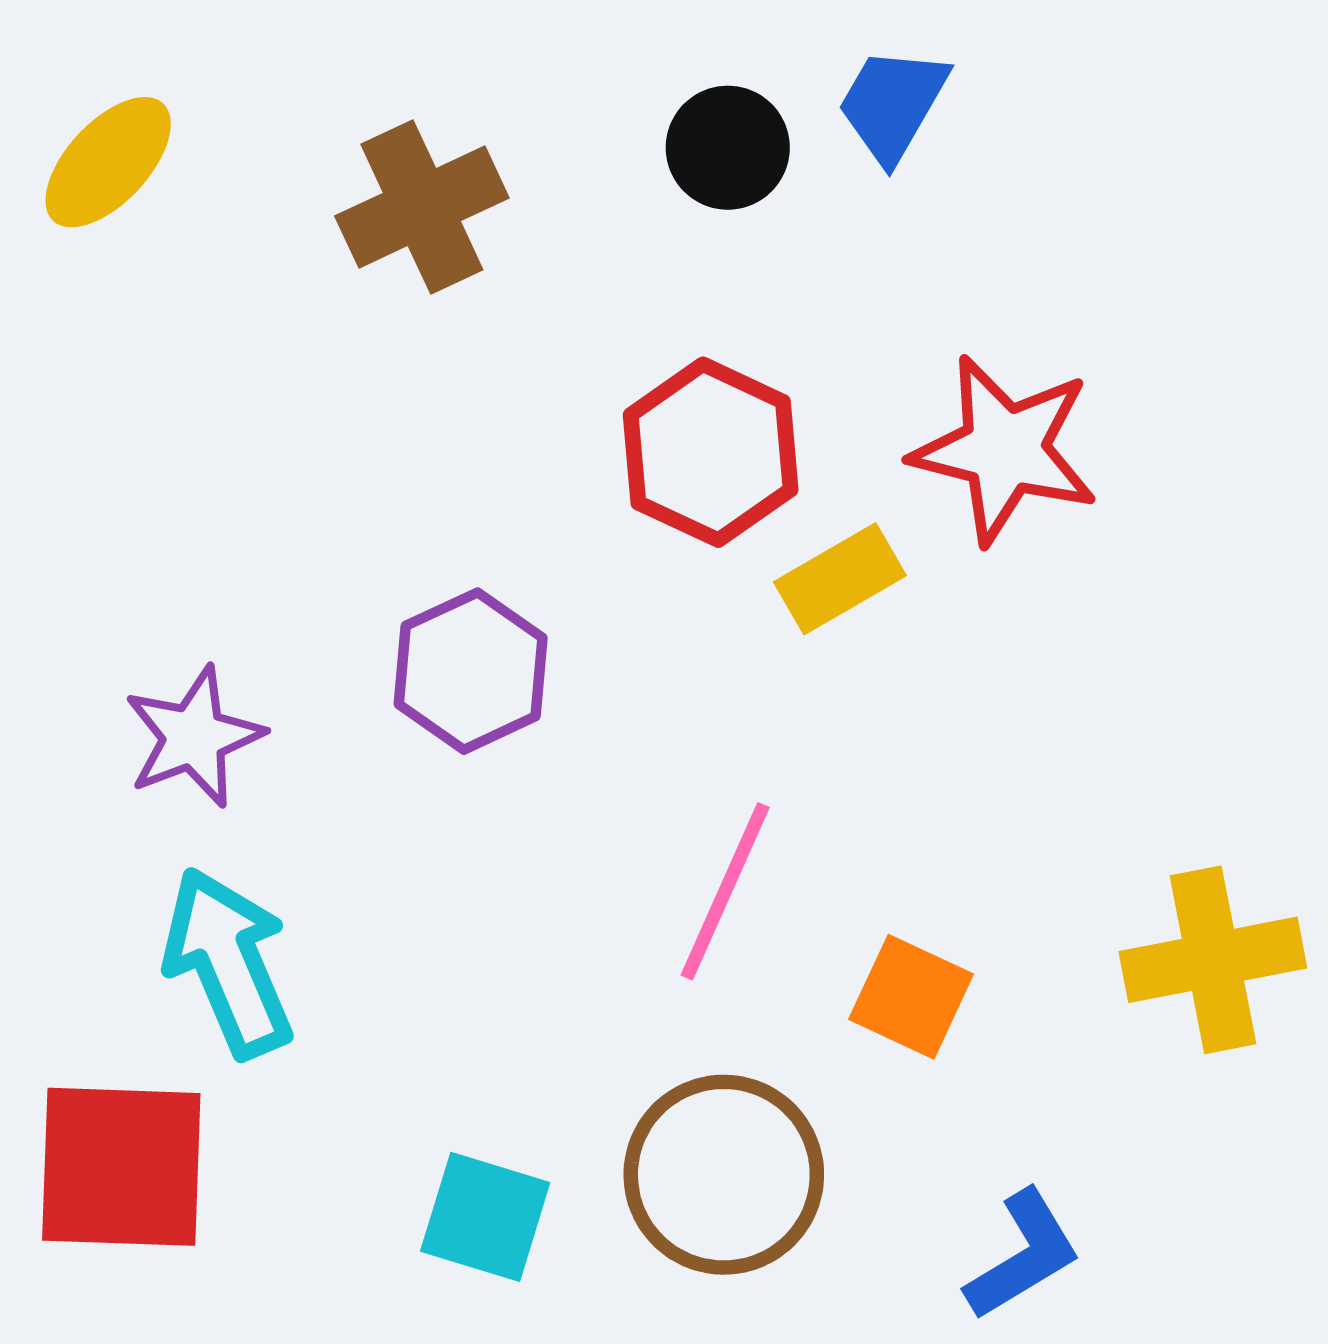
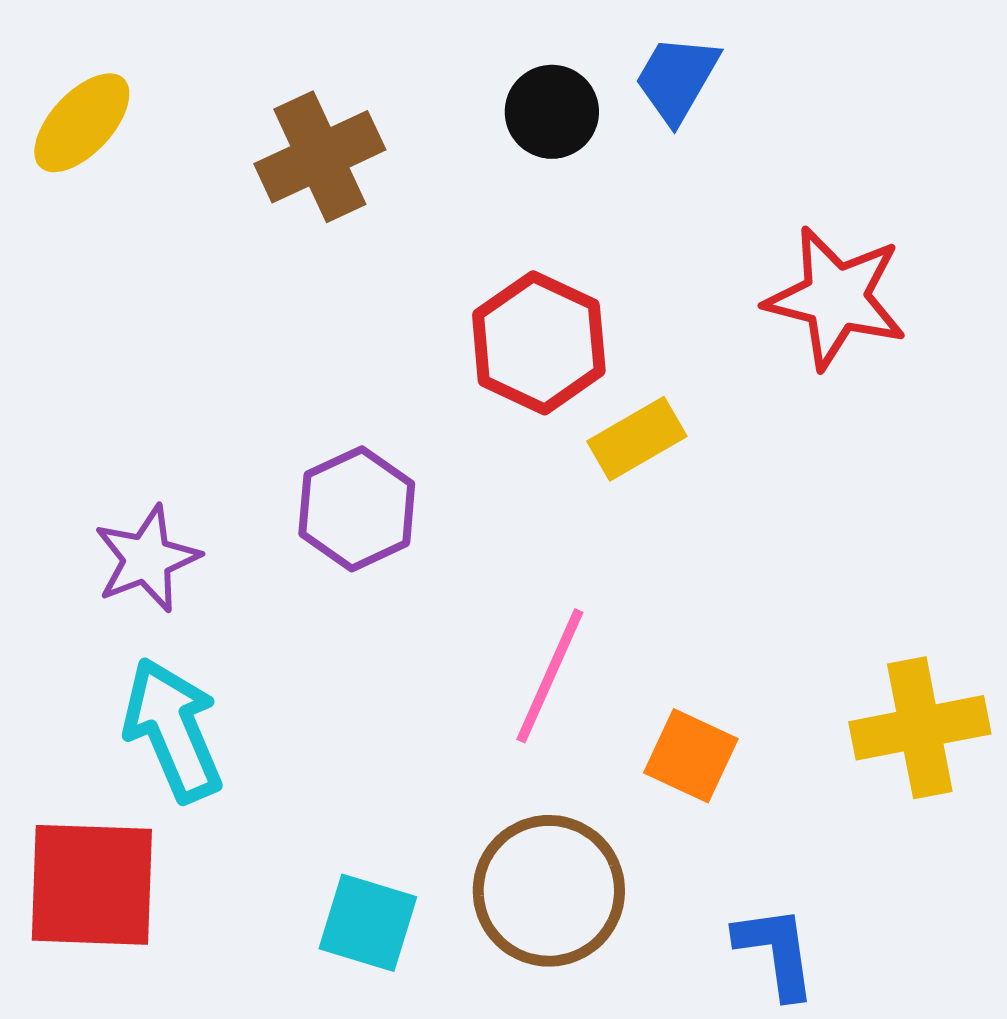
red star: (1005, 450) -> (836, 298), moved
blue L-shape: (1023, 1255) -> (776, 952), turned -67

